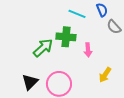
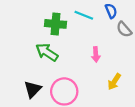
green cross: (66, 37) -> (56, 24), moved
green arrow: (43, 48) -> (47, 52), turned -105

